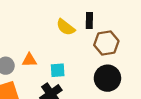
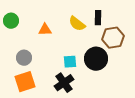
orange triangle: (29, 60) -> (45, 30), moved
black circle: (107, 78) -> (96, 59), moved

